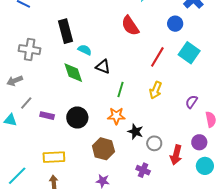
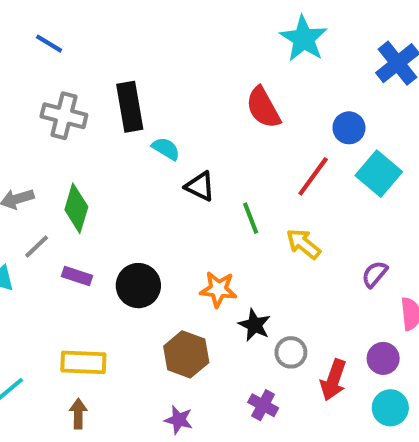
blue circle: (175, 24) -> (349, 128), moved
gray cross: (30, 50) -> (64, 116), moved
green diamond: (73, 73) -> (76, 208), moved, turned 30
green line: (121, 89) -> (251, 218), moved, turned -42
yellow arrow: (156, 90) -> (303, 244), turned 102

